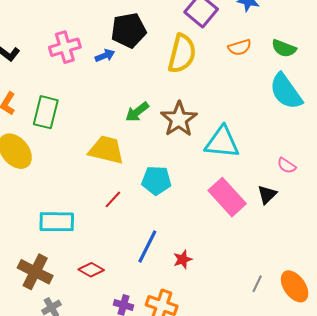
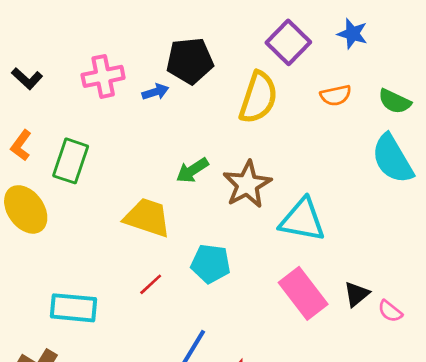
pink semicircle: (287, 166) -> (390, 311), moved

